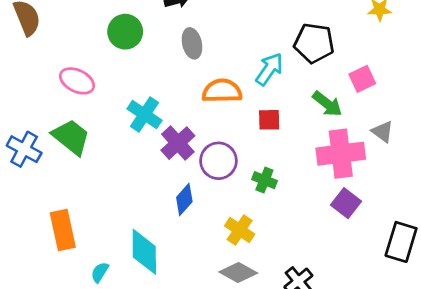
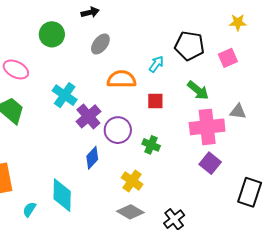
gray ellipse: (192, 43) -> (100, 44), turned 50
cyan arrow: (269, 69) -> (156, 64), size x0.7
pink square: (362, 79) -> (228, 58), moved
gray triangle: (383, 132) -> (238, 112), turned -30

